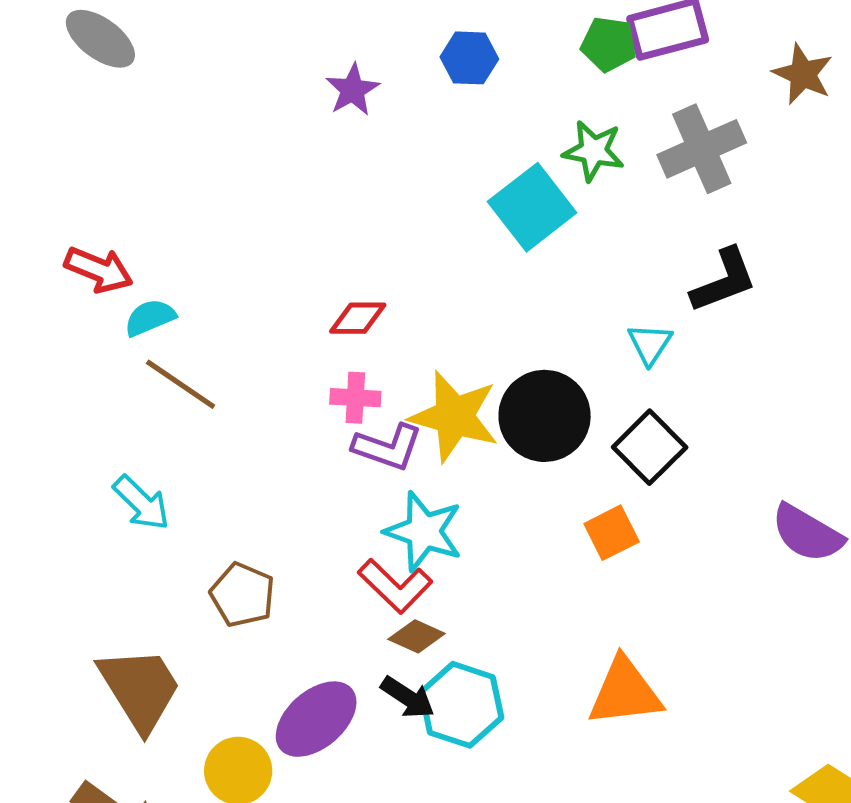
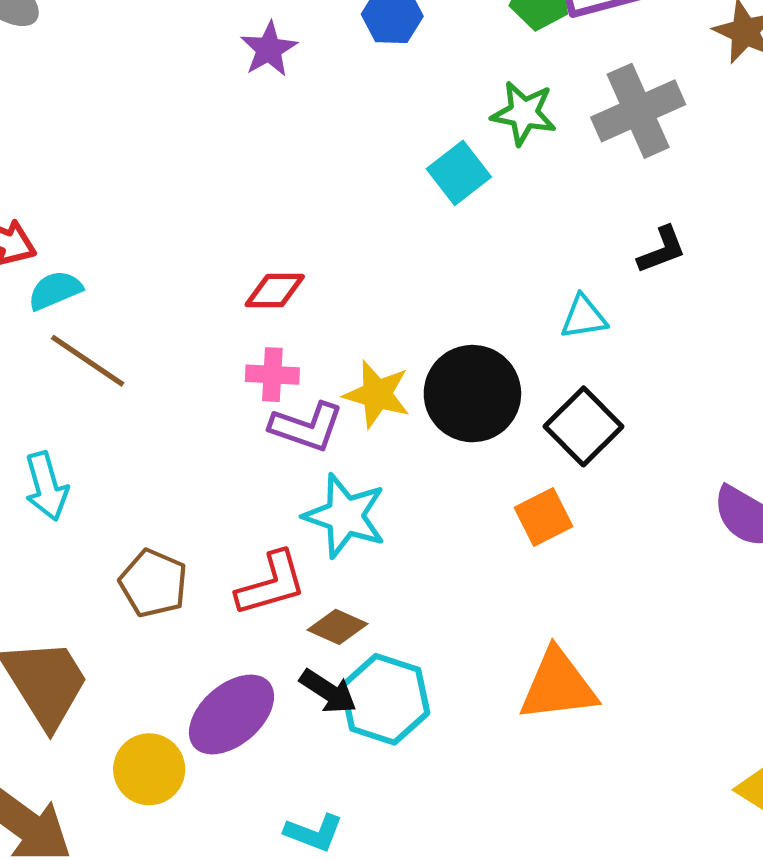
cyan square: (532, 207) -> (459, 173), size x0.7
black L-shape: (724, 280) -> (662, 250), size x0.7
cyan triangle: (650, 344) -> (584, 317), turned 48
yellow star: (454, 416) -> (377, 394), size x0.7
cyan arrow: (141, 503) -> (46, 486), turned 30
red L-shape: (395, 586) -> (271, 584), moved, turned -60

